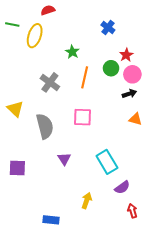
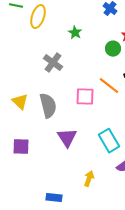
orange line: (85, 77) -> (109, 86), moved, turned -65
yellow triangle: (15, 109) -> (20, 102), moved
purple triangle: (64, 159) -> (67, 138), size x1.5

